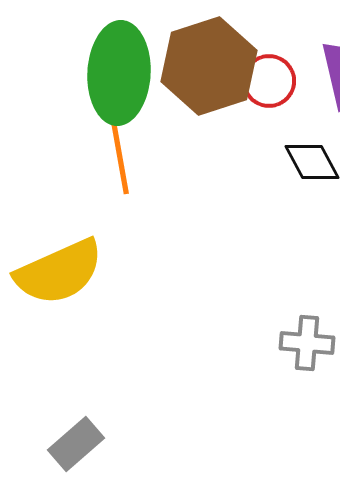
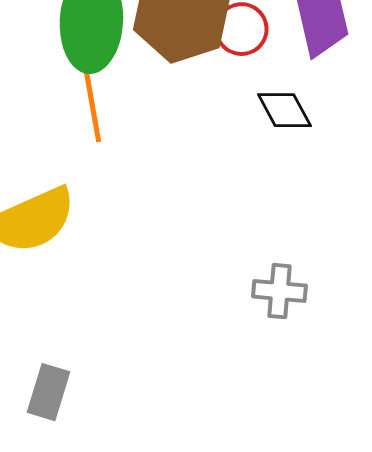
gray rectangle: (76, 444) -> (48, 392), turned -32

